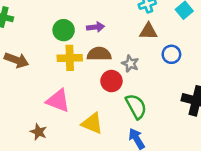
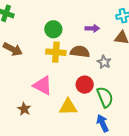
purple arrow: (96, 27) -> (92, 28), moved
red circle: (111, 81) -> (85, 85), moved
yellow triangle: (92, 123) -> (68, 107), turned -30

